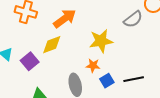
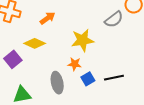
orange arrow: (65, 19) -> (47, 18), size x0.7
yellow diamond: (52, 45) -> (35, 43), turned 45

